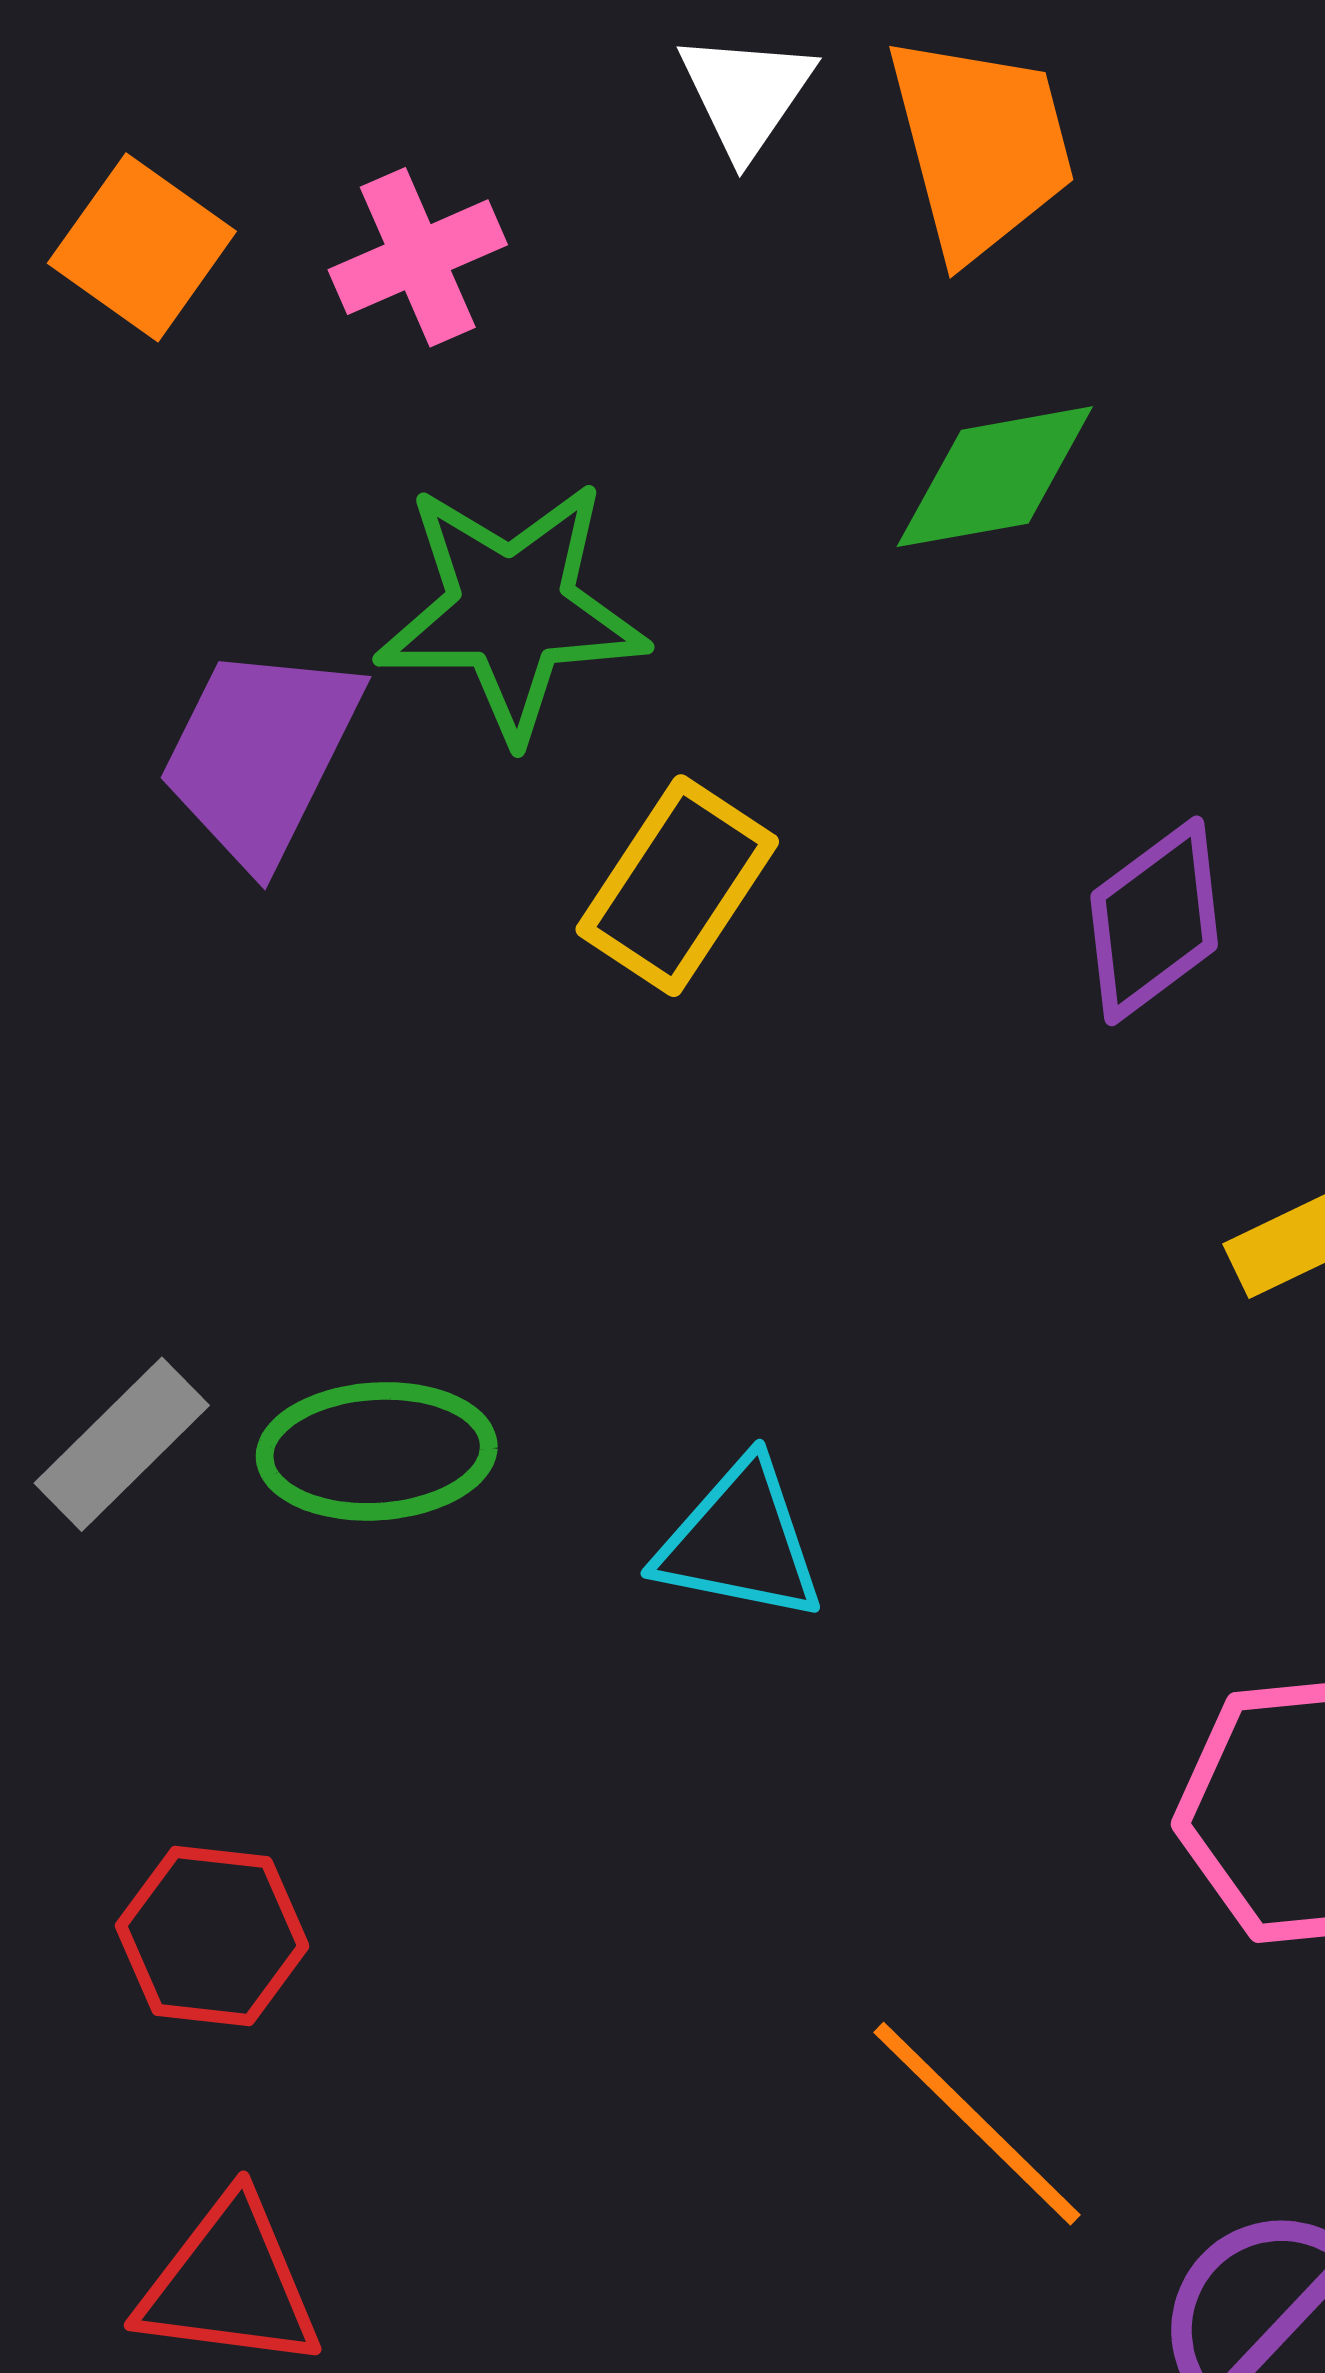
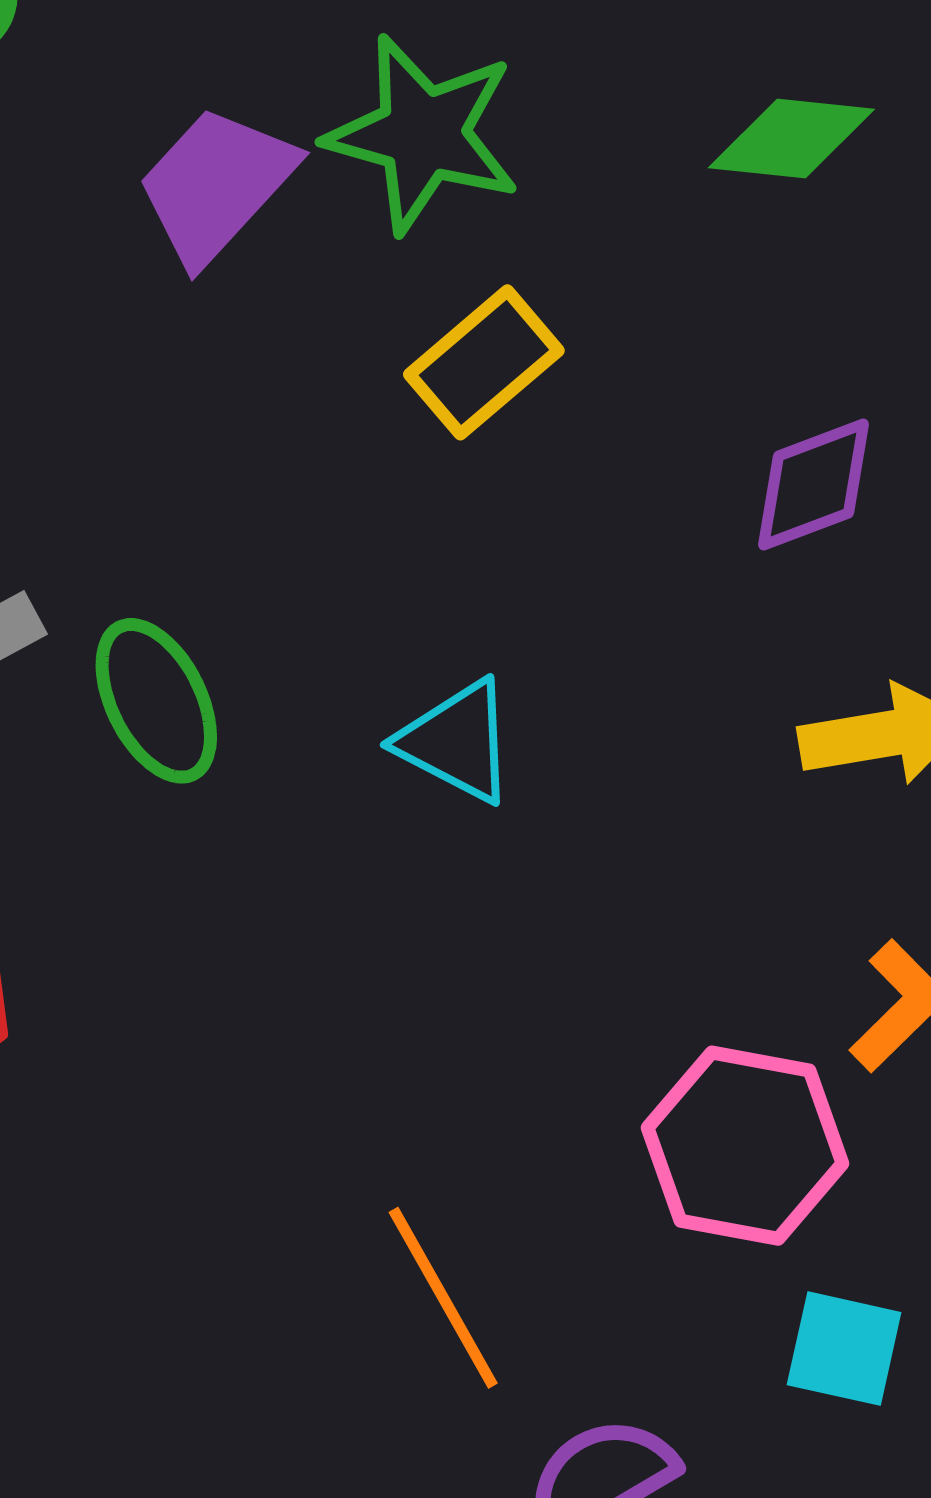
green ellipse: (377, 1451) -> (156, 701), turned 51
cyan triangle: (740, 1542) -> (457, 742), moved

